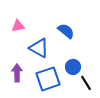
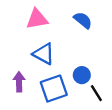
pink triangle: (18, 26) -> (37, 19), moved, size x1.5
blue semicircle: (66, 31) -> (83, 20), moved

